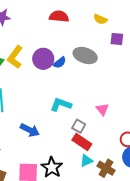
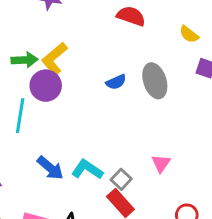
gray ellipse: (85, 55) -> (155, 81), turned 40
purple circle: (43, 59) -> (46, 86), moved
cyan L-shape: (61, 105) -> (87, 169), moved

